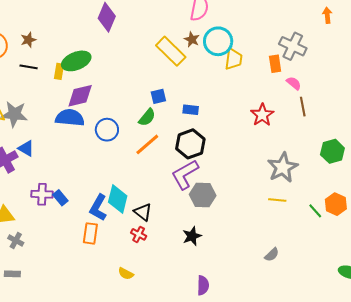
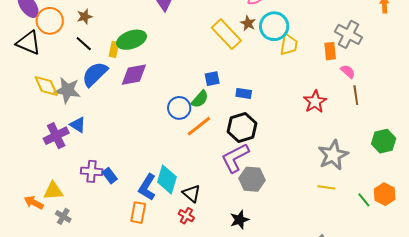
black line: (29, 67) -> (84, 44), turned 30
blue semicircle: (70, 118) -> (95, 74), moved, turned -52
blue circle: (107, 130) -> (179, 108), moved

